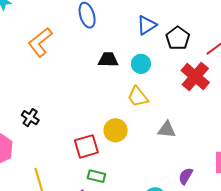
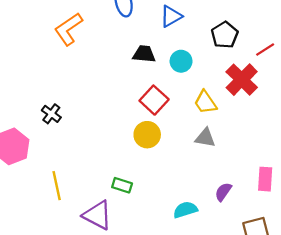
blue triangle: (147, 25) -> (171, 16), moved
yellow trapezoid: (138, 97) -> (205, 102), moved
red square: (86, 146) -> (154, 100), moved, turned -35

